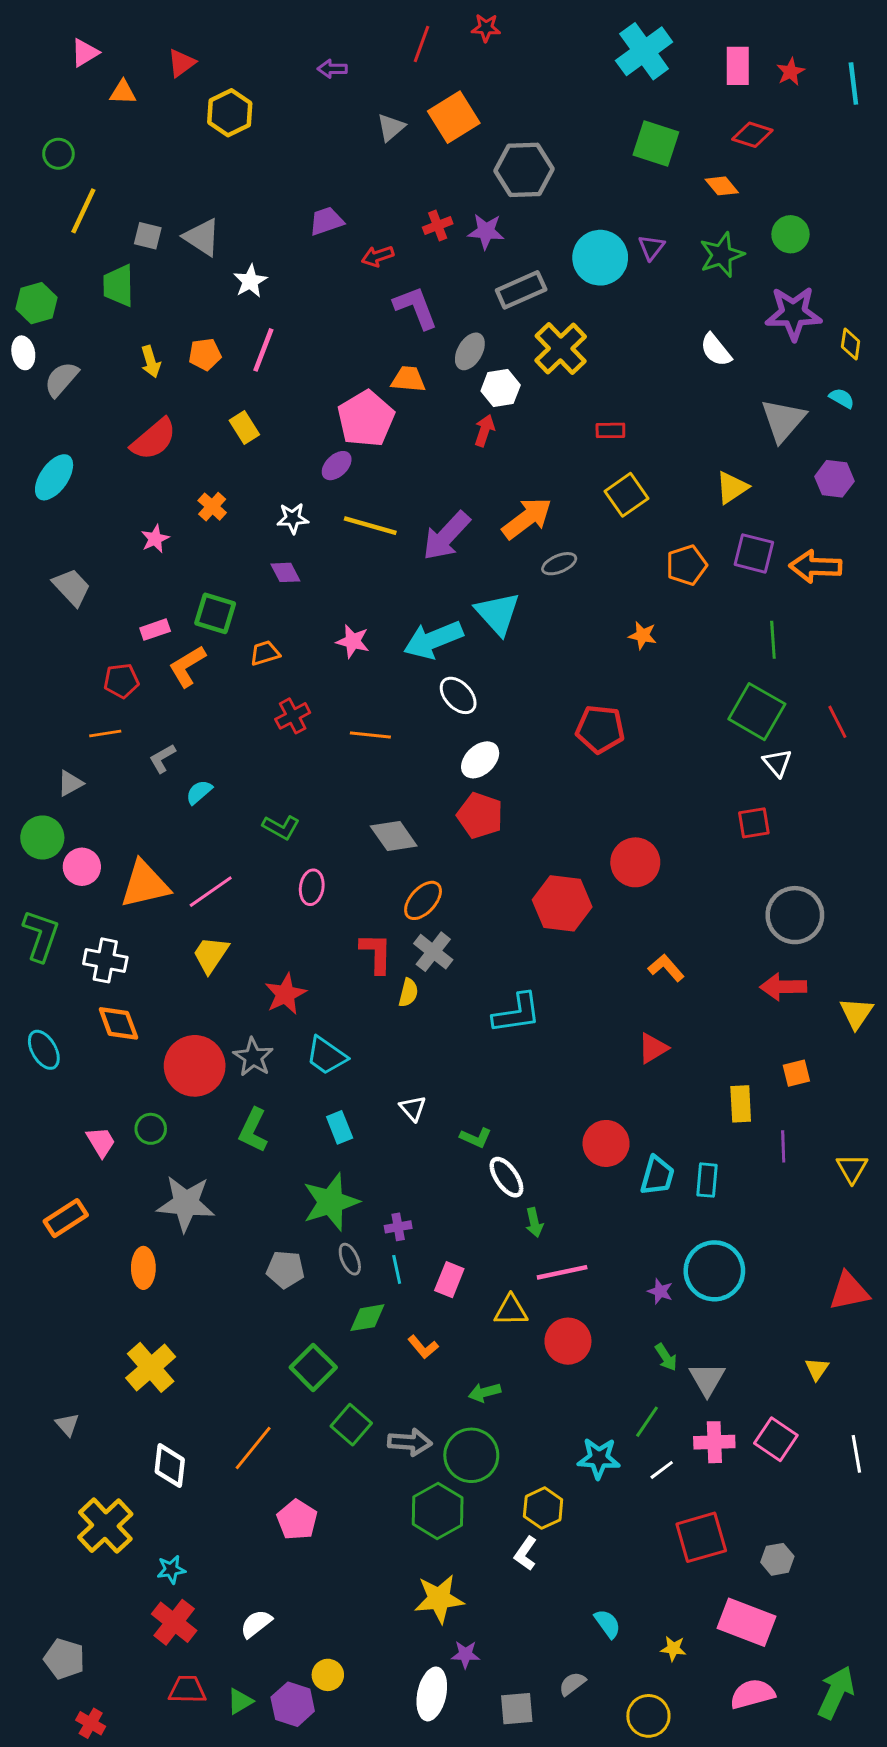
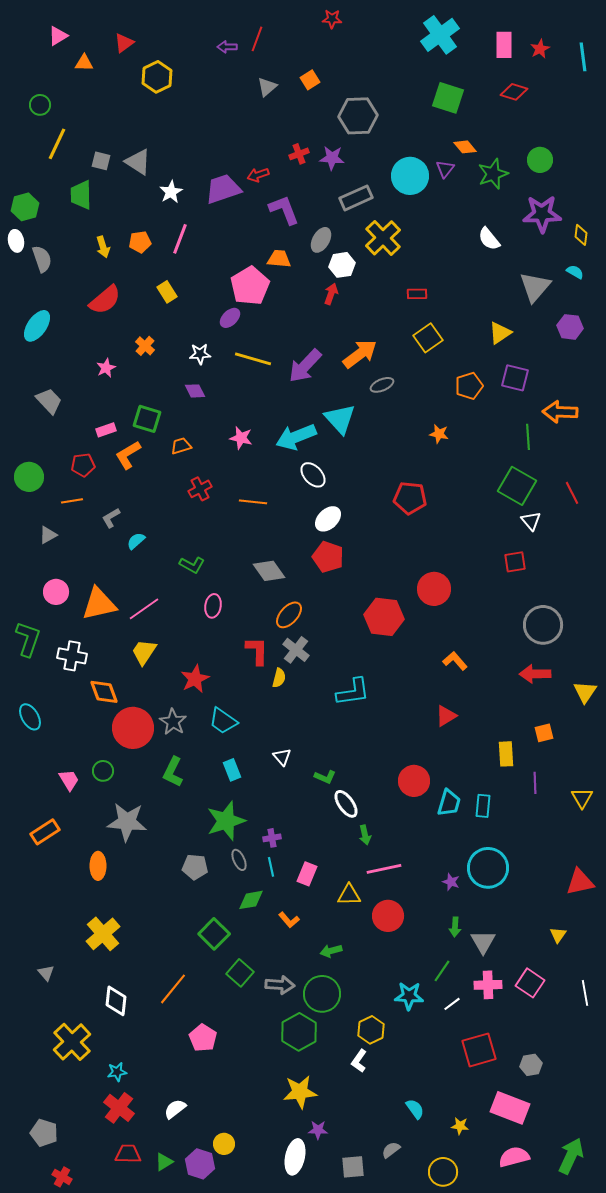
red line: (422, 44) -> (257, 39), moved
orange square: (454, 117) -> (310, 80), size x0.6
orange diamond: (722, 186) -> (465, 147), moved
purple trapezoid: (326, 221) -> (223, 189), moved, size x1.5
gray semicircle: (61, 379) -> (42, 259), turned 120
orange arrow: (815, 567) -> (560, 412), moved
green circle: (42, 837) -> (29, 477), moved
orange diamond: (118, 1023) -> (104, 692), moved
green arrow: (666, 1357) -> (455, 927), turned 36

